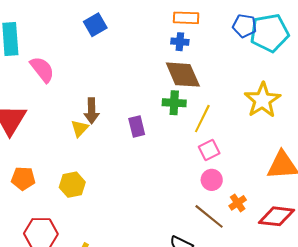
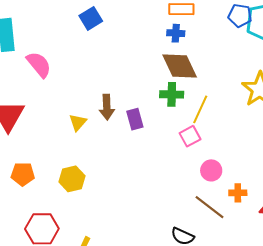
brown arrow: (92, 111) -> (107, 107), moved
pink square: (209, 150) -> (190, 136), moved
orange cross: (238, 203) -> (238, 193), turned 36

